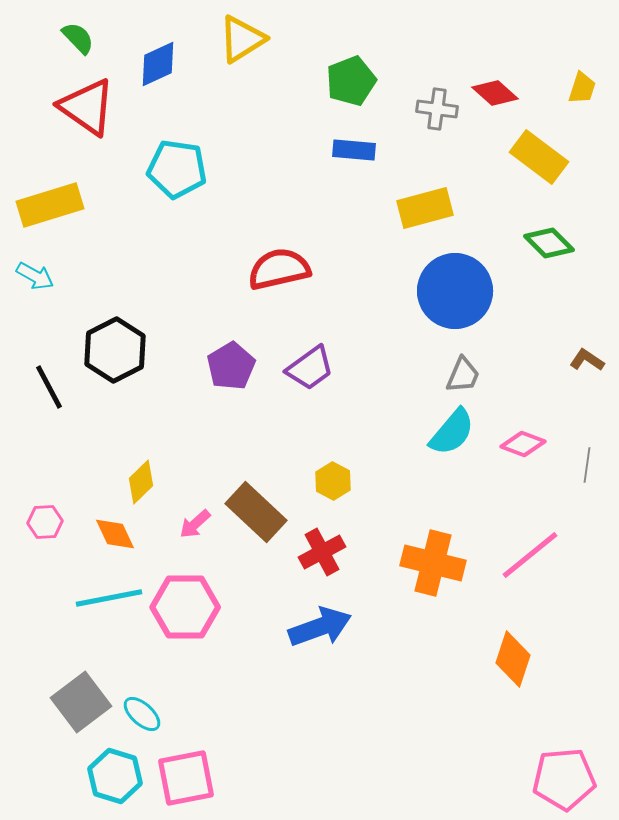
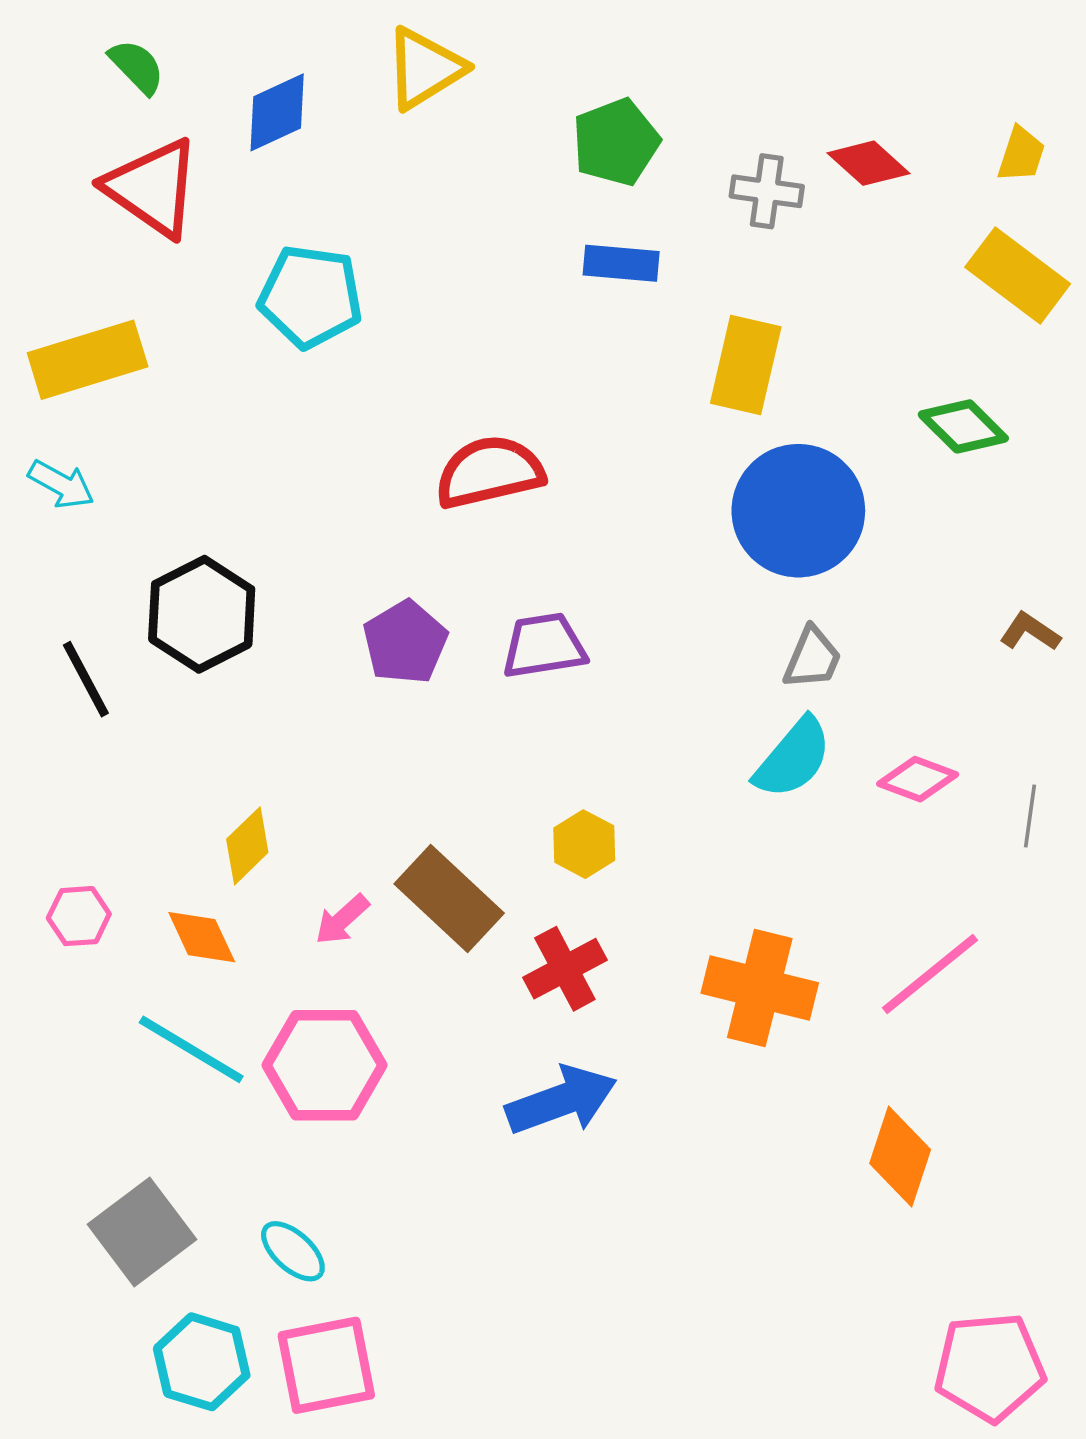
yellow rectangle: (539, 157) -> (1018, 276), moved
yellow rectangle: (425, 208) -> (746, 365), turned -62
purple trapezoid: (310, 368) -> (544, 646), turned -153
cyan line: (109, 598) -> (191, 1049), turned 42
cyan ellipse: (142, 714) -> (293, 1251), moved

